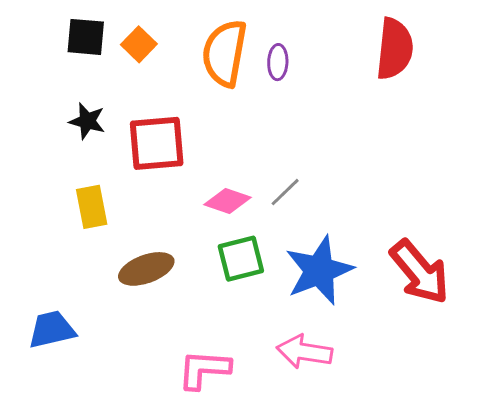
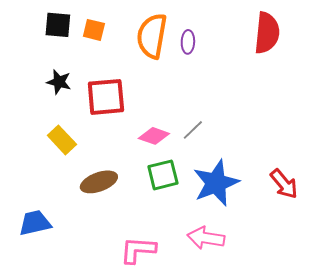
orange square: (139, 44) -> (94, 30), turned -30
yellow rectangle: (92, 207) -> (62, 140), turned -32
red arrow: (420, 272) -> (284, 184), size x0.7

